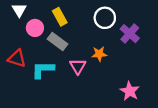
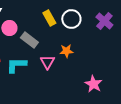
yellow rectangle: (60, 17) -> (49, 18), moved
purple cross: (130, 34) -> (104, 21), moved

